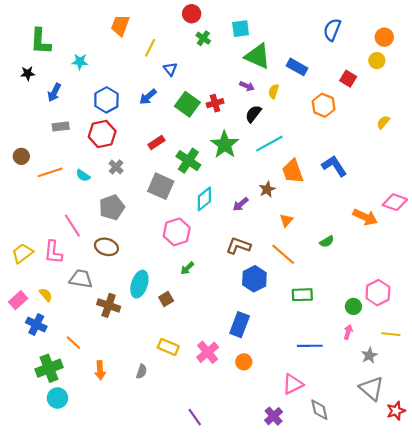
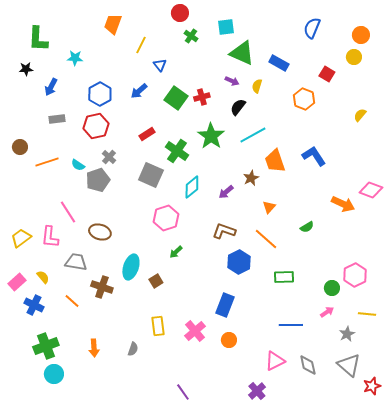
gray pentagon: (112, 207) -> (98, 180), moved
pink arrow: (348, 332) -> (327, 312), turned 40
orange line: (73, 343) -> (72, 301), moved
yellow rectangle: (168, 347) -> (158, 326), turned 60
gray diamond: (319, 410) -> (308, 365), moved

